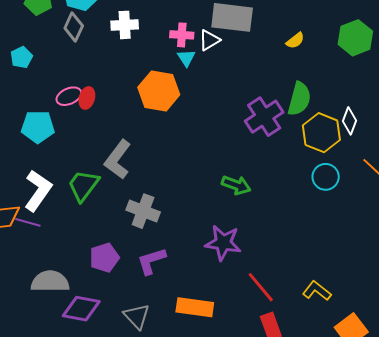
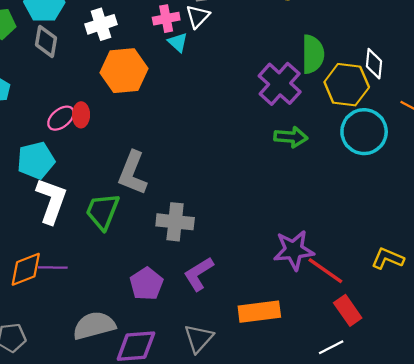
orange hexagon: (159, 91) -> (124, 71), moved
cyan circle: (326, 177) -> (364, 132), size x1.5
green arrow: (236, 185) -> (291, 137), moved
white L-shape: (38, 191) -> (51, 201), moved
purple star: (223, 243) -> (294, 250), moved
gray triangle: (137, 316) -> (199, 338), turned 40

